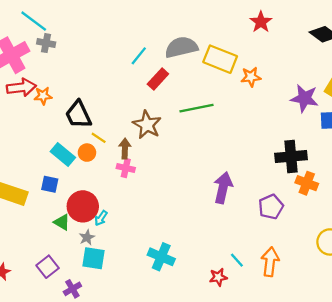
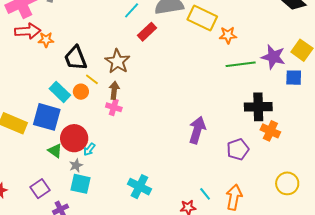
green line: (197, 108) -> (241, 64), moved
brown star: (147, 125) -> (117, 61), moved
blue square: (50, 184) -> (47, 117), size x1.8

